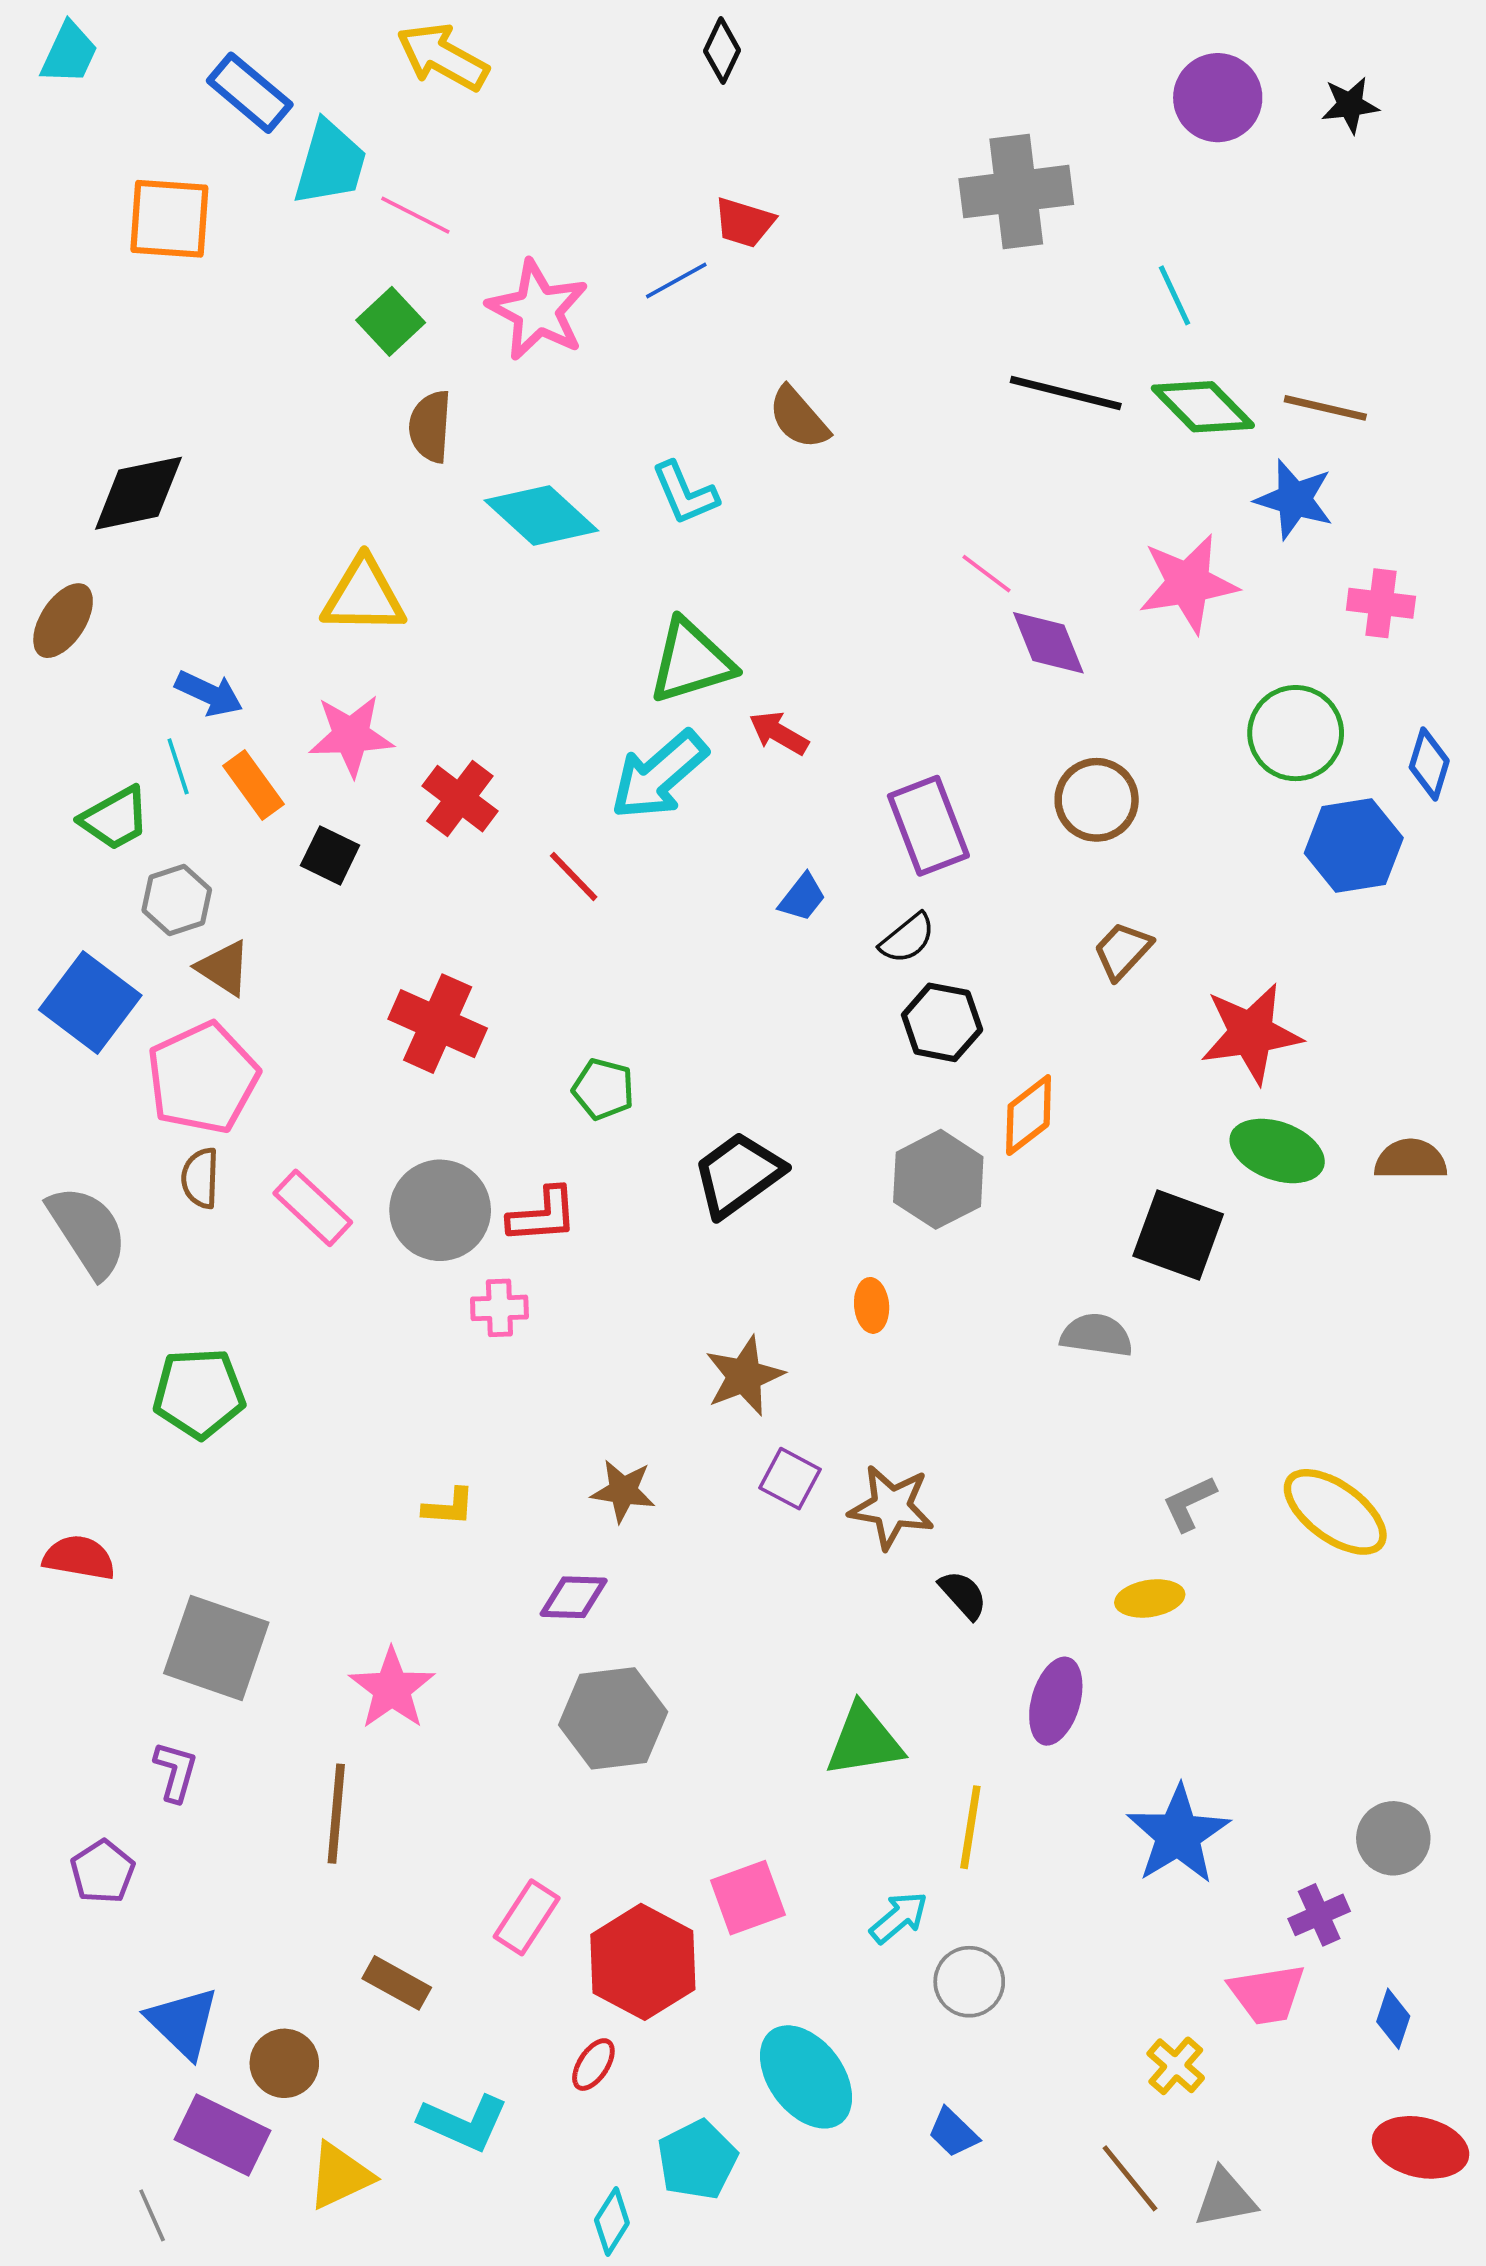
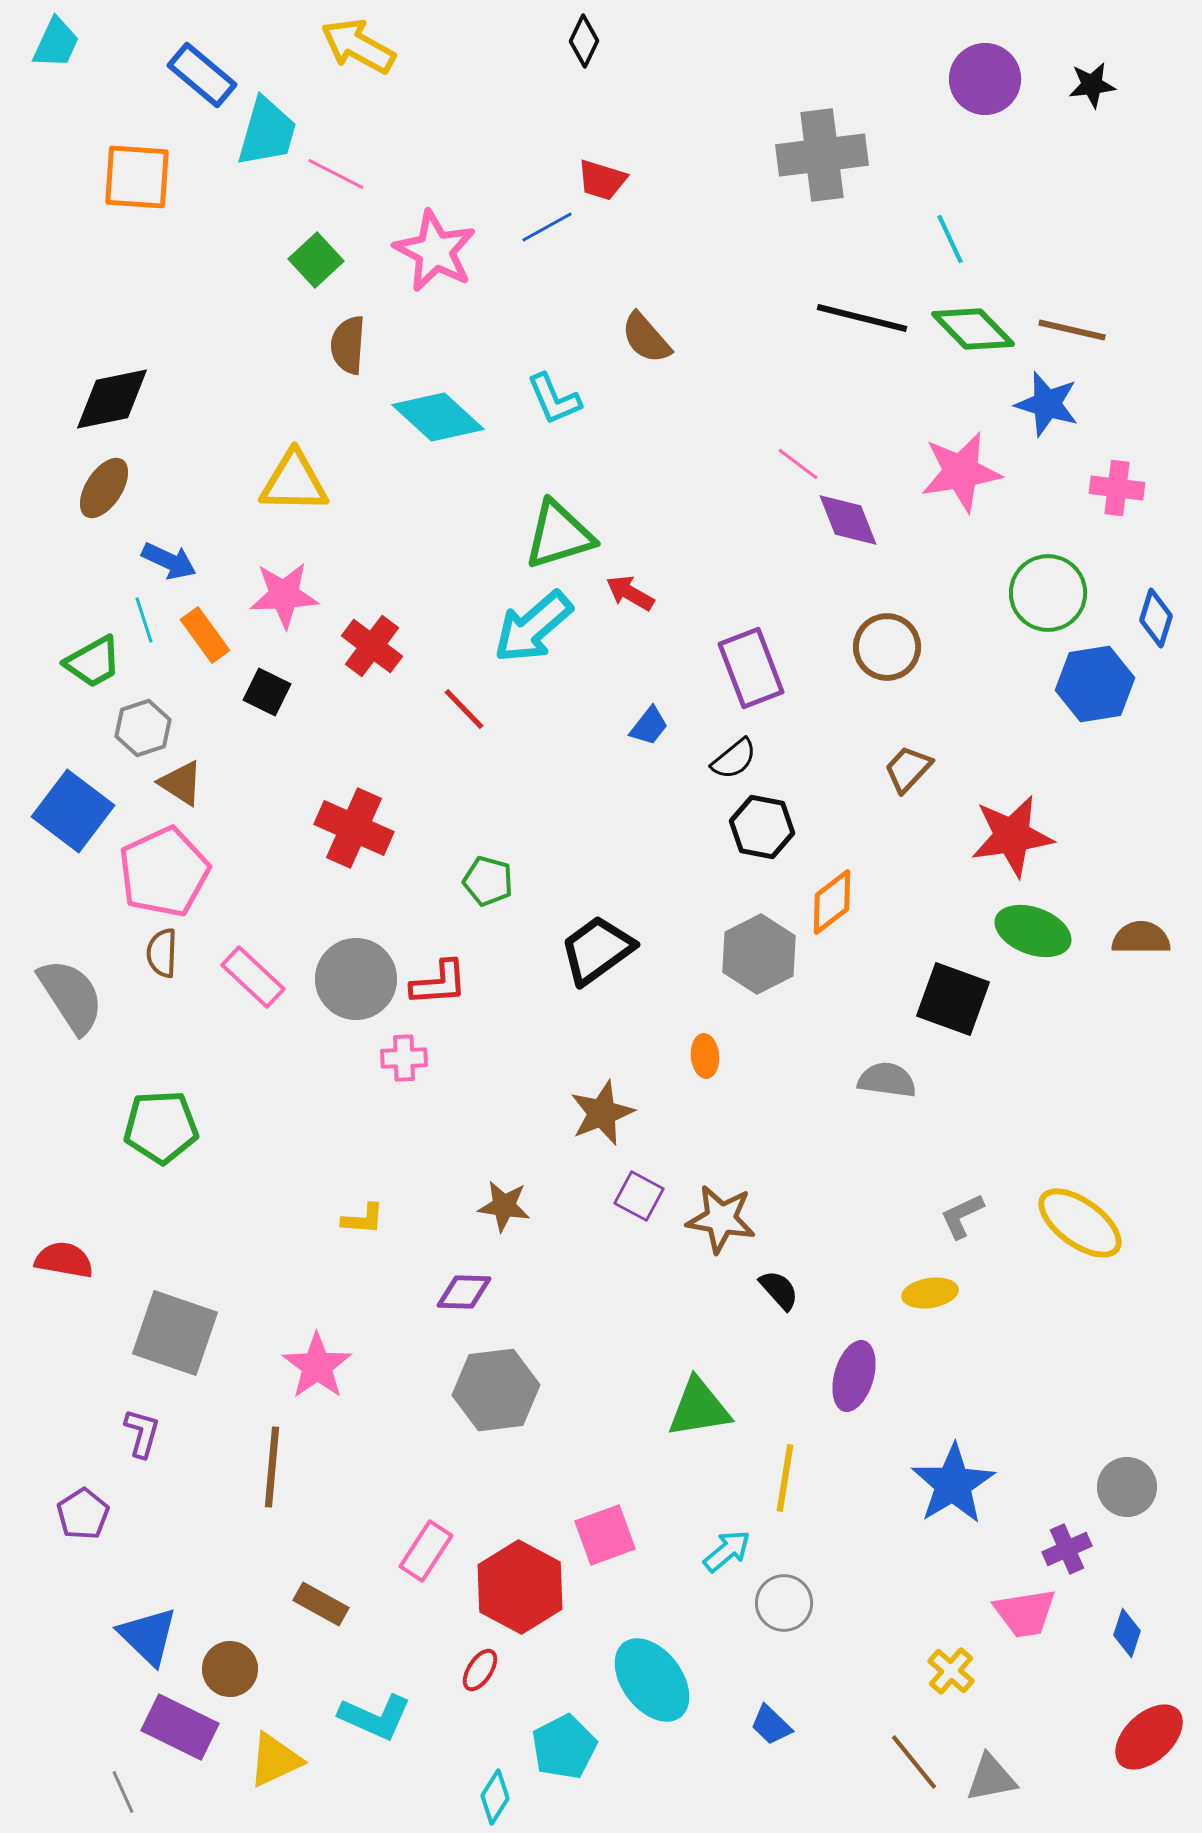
brown ellipse: (63, 621) -> (104, 488), moved
red ellipse: (1420, 2147) -> (1149, 1737), turned -56

